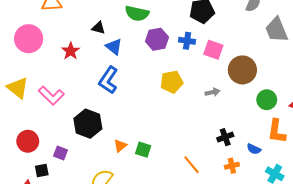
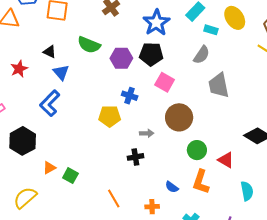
purple hexagon: (157, 39) -> (121, 58), moved
blue cross: (187, 41) -> (130, 96), moved
pink square: (213, 50) -> (165, 82), moved
black cross: (225, 137) -> (135, 157), moved
blue semicircle: (254, 149) -> (172, 187), moved

